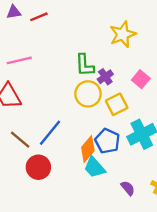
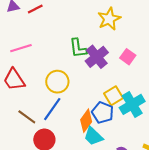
purple cross: (105, 77) -> (97, 57), size x1.6
yellow circle: (88, 94) -> (57, 82), moved
yellow square: (117, 104) -> (113, 96), moved

